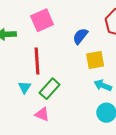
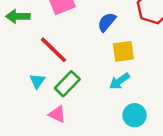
red line: (37, 61) -> (53, 50), turned -44
cyan arrow: (103, 85) -> (119, 81), moved, turned -60

